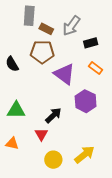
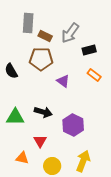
purple triangle: (64, 74) -> (63, 81), size x0.6
purple hexagon: (86, 101) -> (73, 125), moved
black arrow: (53, 115) -> (43, 112), moved, turned 60
orange triangle: (12, 143) -> (22, 158), moved
yellow arrow: (85, 155) -> (83, 161), turned -30

